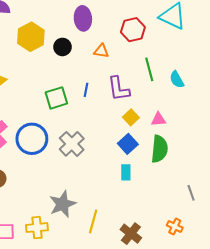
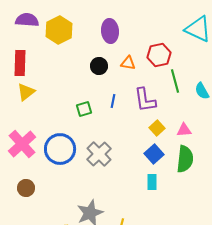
red hexagon: (133, 30) -> (159, 55), moved
yellow hexagon: (31, 37) -> (59, 30), moved
black circle: (63, 47) -> (99, 66), moved
green square: (56, 98) -> (84, 109), size x0.7

